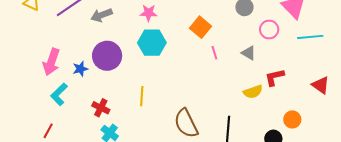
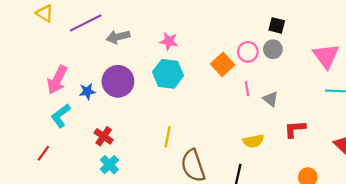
pink circle: (269, 30) -> (248, 52), moved
pink line: (214, 53) -> (247, 89), moved
yellow semicircle: (253, 92) -> (253, 141), moved
yellow line: (142, 96) -> (168, 137), moved

